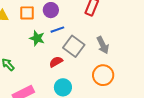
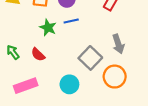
gray square: (74, 46) -> (90, 58), moved
red semicircle: (56, 62) -> (38, 54), moved, turned -112

